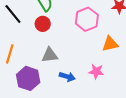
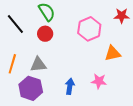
gray triangle: (50, 55) -> (38, 65), moved
blue arrow: (67, 77) -> (70, 86), turned -98

